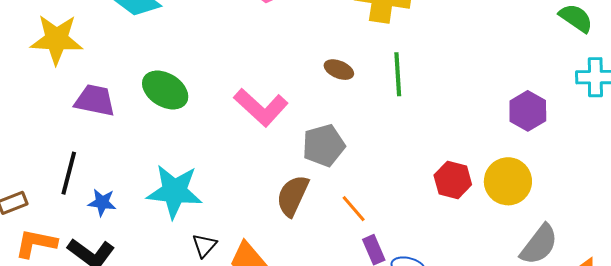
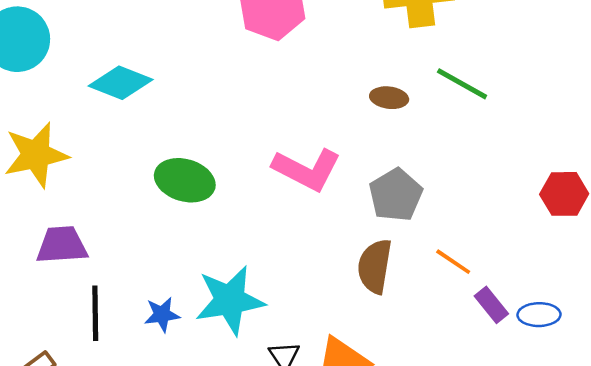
green line: (398, 74) -> (462, 84), turned -42
purple trapezoid: (95, 100) -> (62, 245), moved
blue star: (102, 202) -> (162, 315), moved

